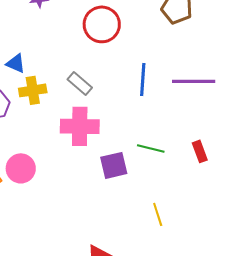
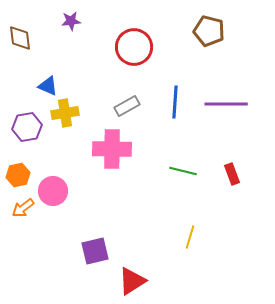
gray rectangle: (80, 83) -> (127, 106), moved, turned -70
purple square: (114, 165) -> (95, 251), moved
yellow line: (158, 214) -> (190, 237), turned 35

